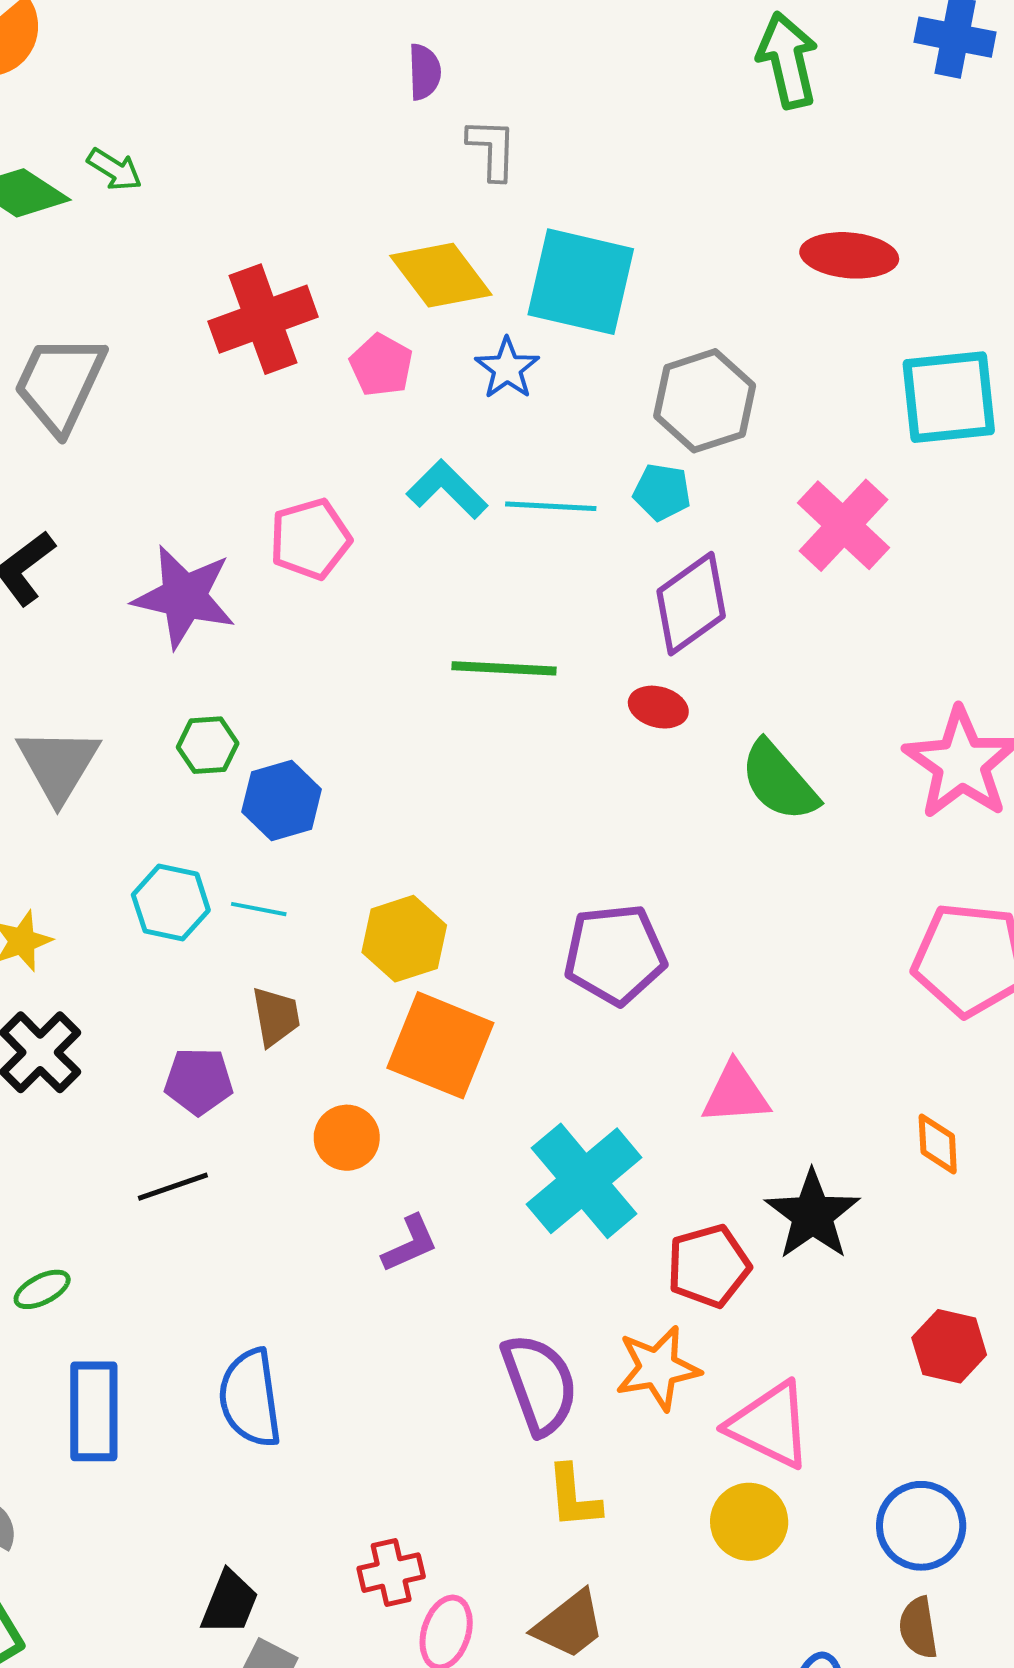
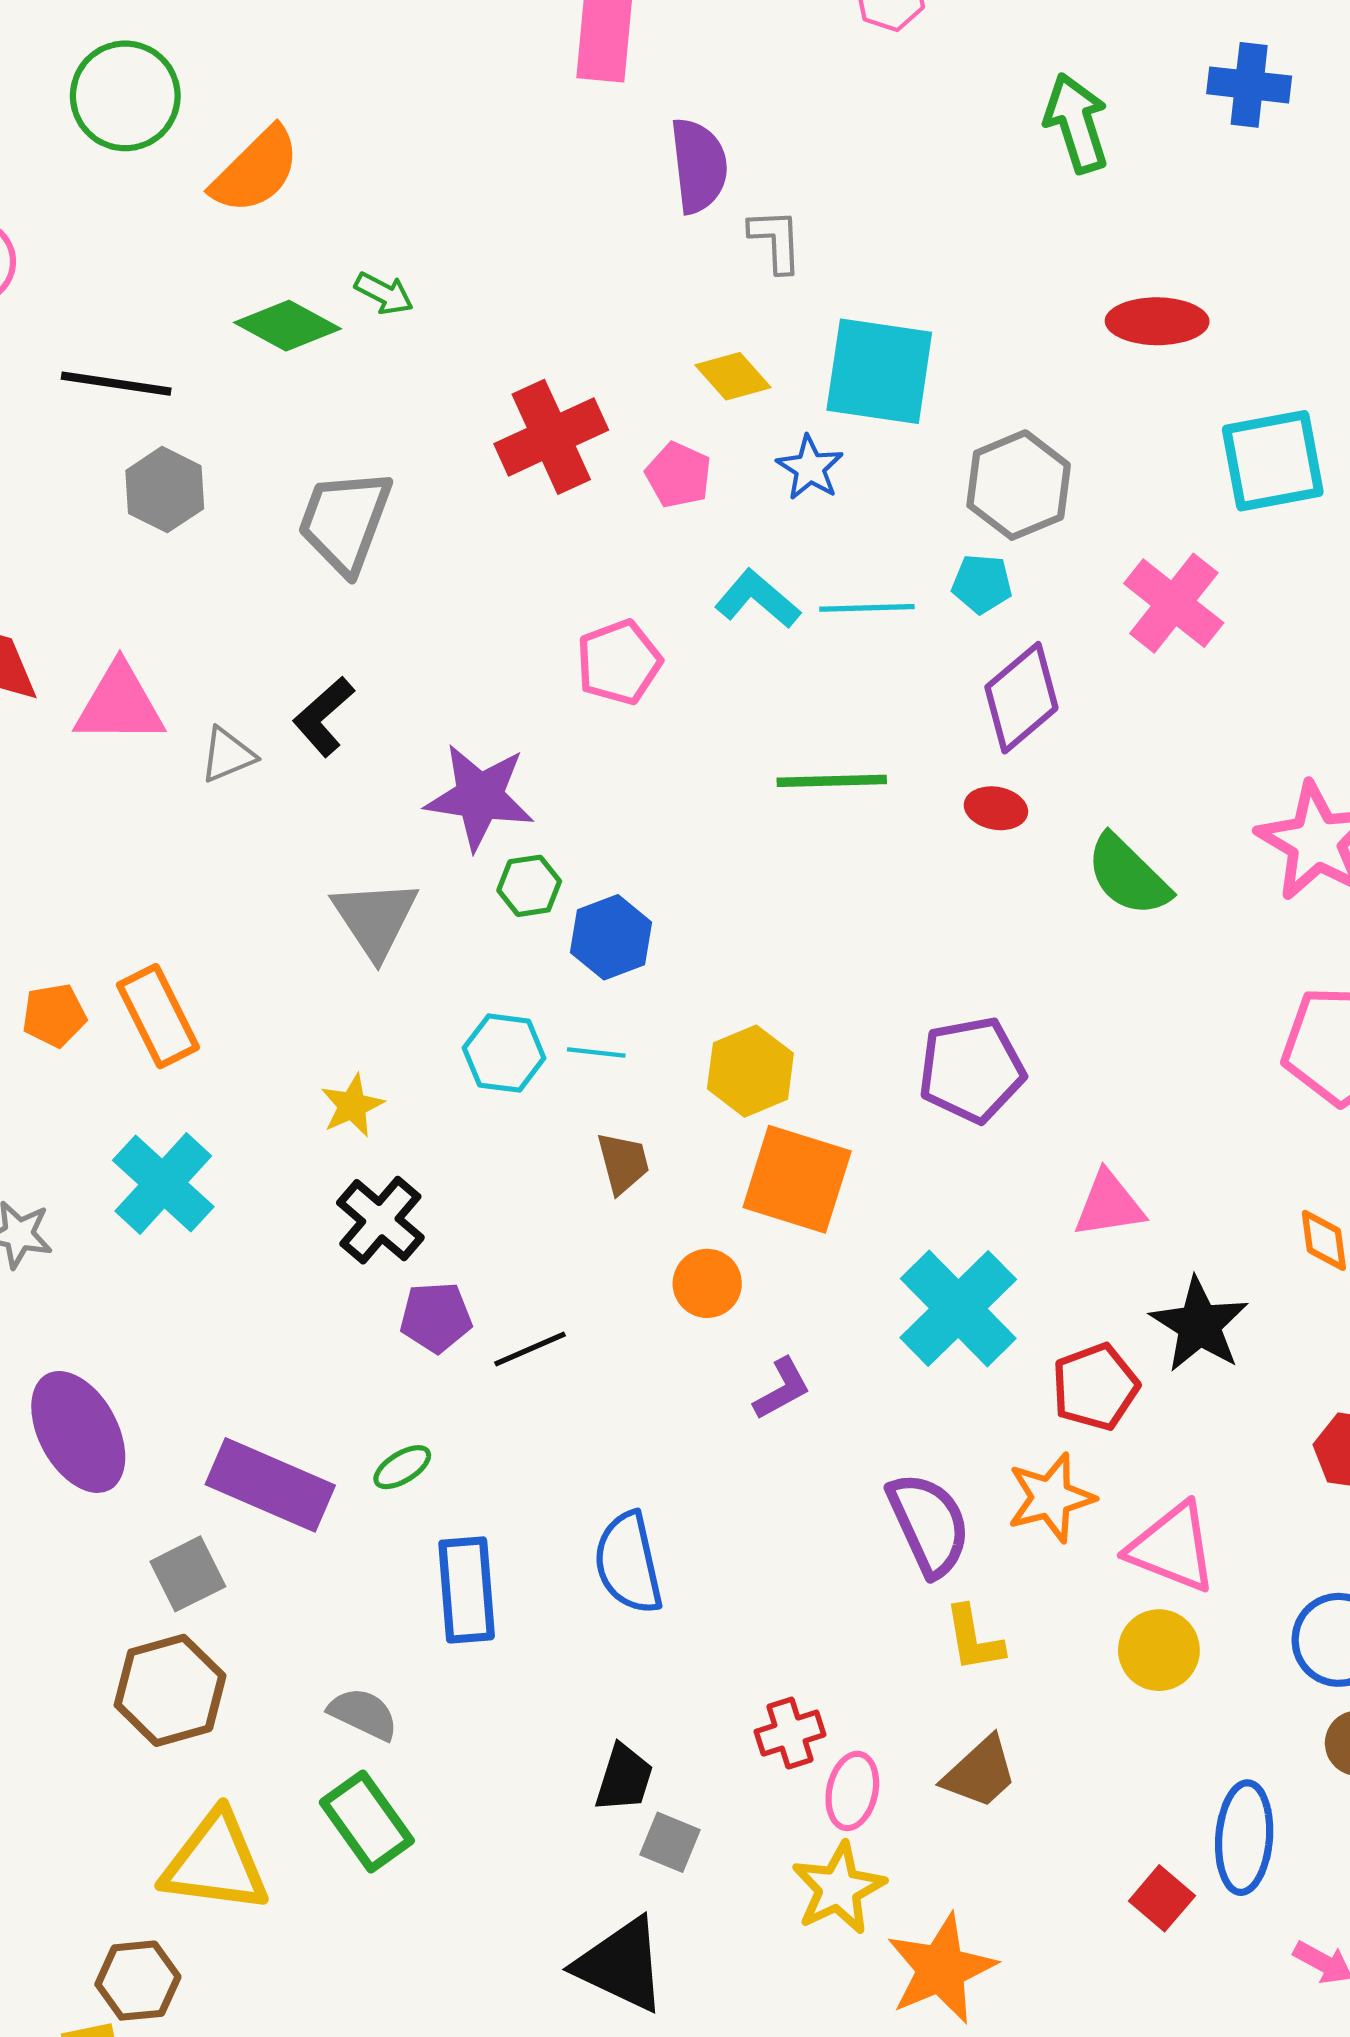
purple semicircle: (424, 72) -> (699, 166), size x1.6
yellow diamond: (441, 275) -> (733, 376), size x0.7
purple star: (184, 597) -> (480, 797), moved
purple pentagon: (199, 1081) -> (436, 1317), moved

